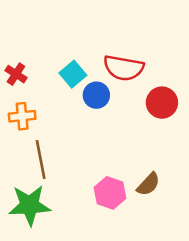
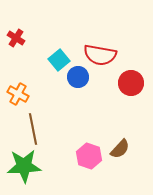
red cross: (16, 74) -> (16, 38), moved
orange cross: (22, 116) -> (18, 94), turned 35

